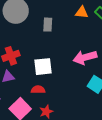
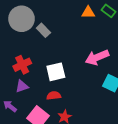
gray rectangle: (48, 25) -> (43, 30), moved, turned -40

